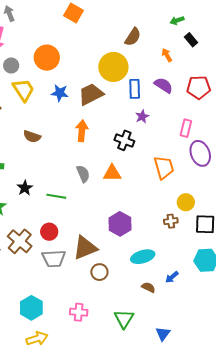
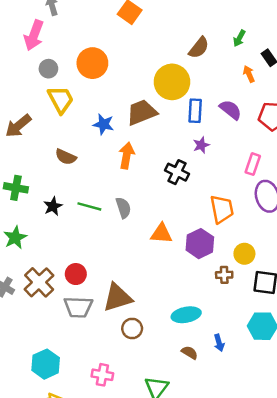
green arrow: (177, 20) -> (239, 38), moved, turned -48
orange arrow: (167, 55) -> (249, 74), moved
blue star: (60, 93) -> (103, 124), moved
orange triangle: (112, 173) -> (161, 234), moved
black star: (25, 188) -> (53, 206), moved
green line: (56, 196) -> (89, 206), moved
purple hexagon: (120, 224) -> (200, 244), moved
blue arrow: (172, 277) -> (219, 343), turned -72

